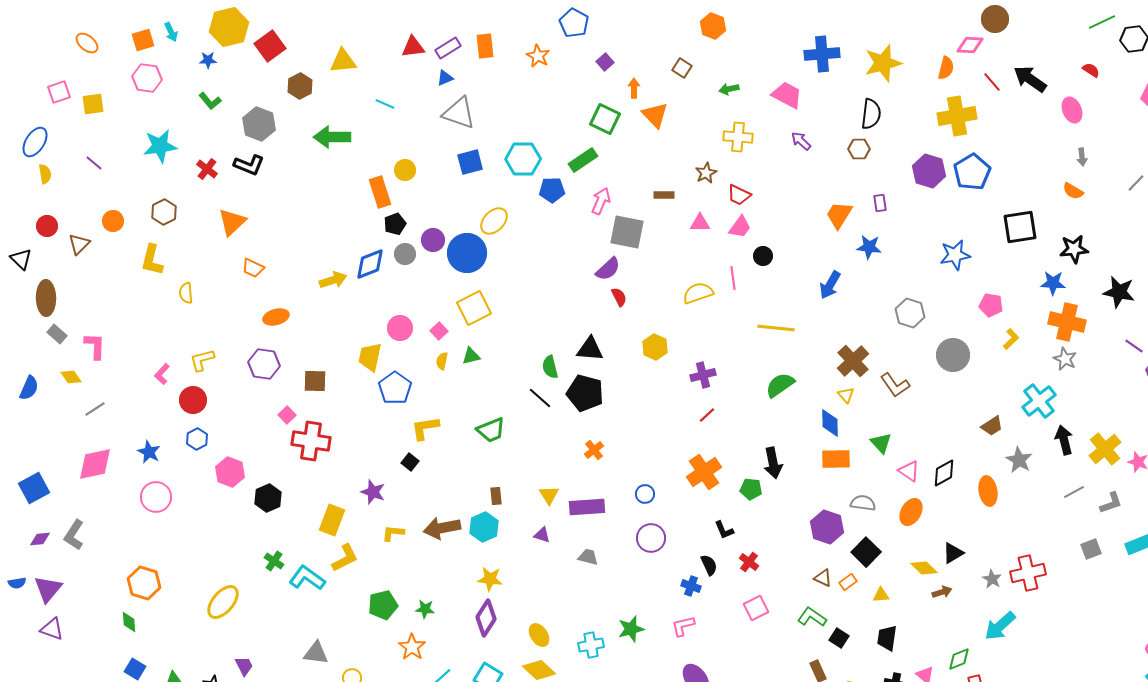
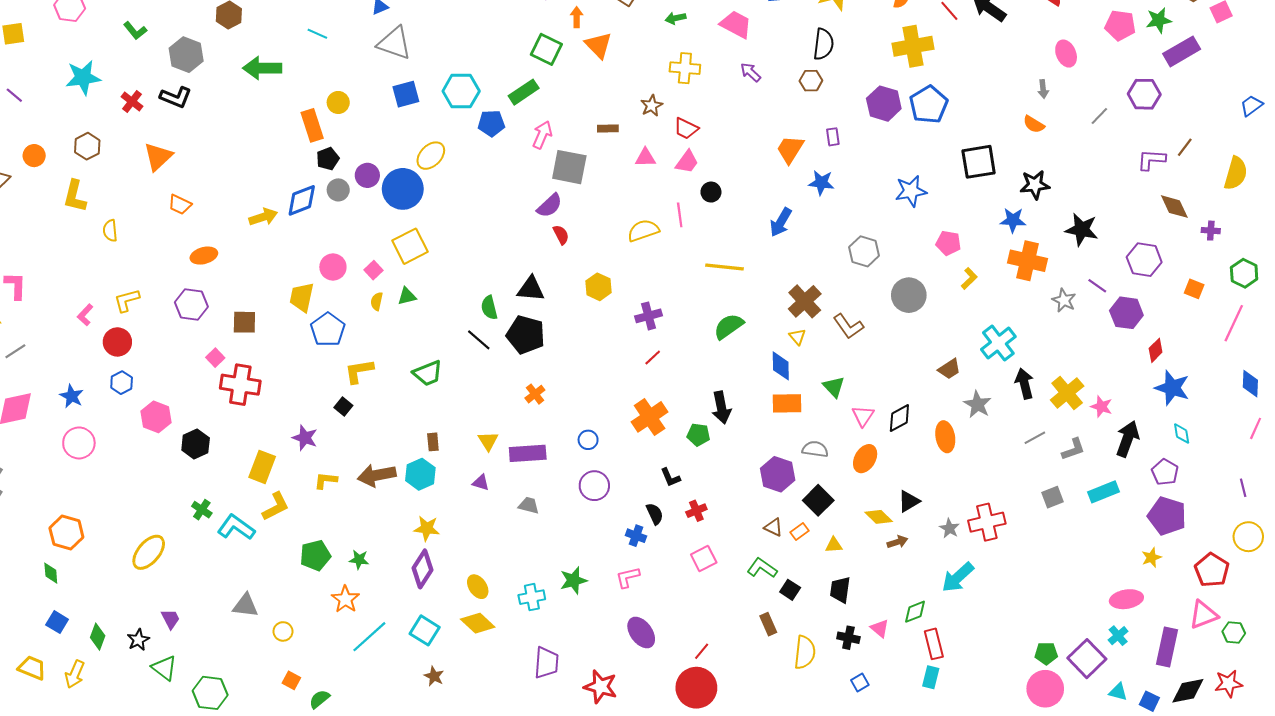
pink ellipse: (1072, 110) -> (1066, 54), moved
gray star: (1065, 359) -> (1064, 300), moved
pink triangle: (909, 471) -> (863, 416), turned 30
red cross: (749, 562) -> (696, 511), turned 30

